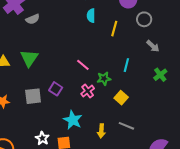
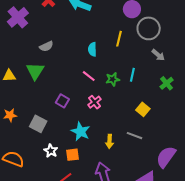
cyan semicircle: (91, 16) -> (92, 49), moved
gray semicircle: (33, 19) -> (46, 46), moved
gray circle: (144, 19) -> (149, 28), size x1.5
green star: (104, 79) -> (113, 79), moved
gray square: (33, 96) -> (38, 124), moved, turned 36
yellow square: (121, 98) -> (143, 109), moved

